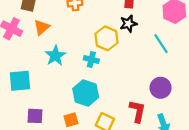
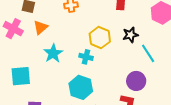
black star: (128, 24) -> (130, 35), moved
cyan line: (161, 44) -> (148, 53), moved
purple circle: (161, 88) -> (136, 81), moved

